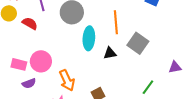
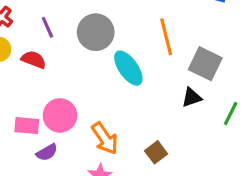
cyan ellipse: (89, 38) -> (128, 68), turned -30
black triangle: (110, 53) -> (192, 98), moved
green line: (148, 87) -> (231, 113), moved

